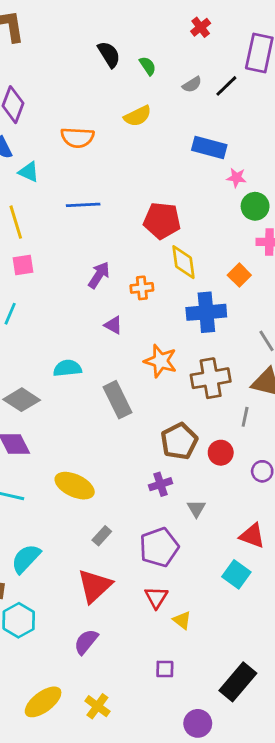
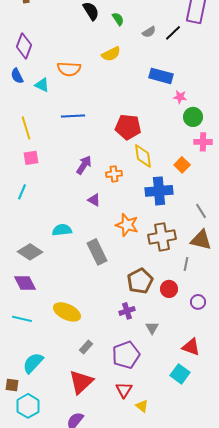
cyan triangle: (29, 172) -> (42, 85), moved

